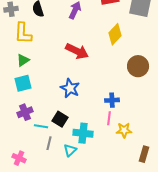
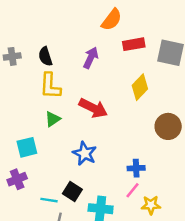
yellow L-shape: (23, 33) -> (50, 86), moved
green triangle: (23, 60) -> (53, 119), moved
purple cross: (25, 112) -> (17, 179), moved
pink line: (109, 118) -> (132, 190), turned 32

